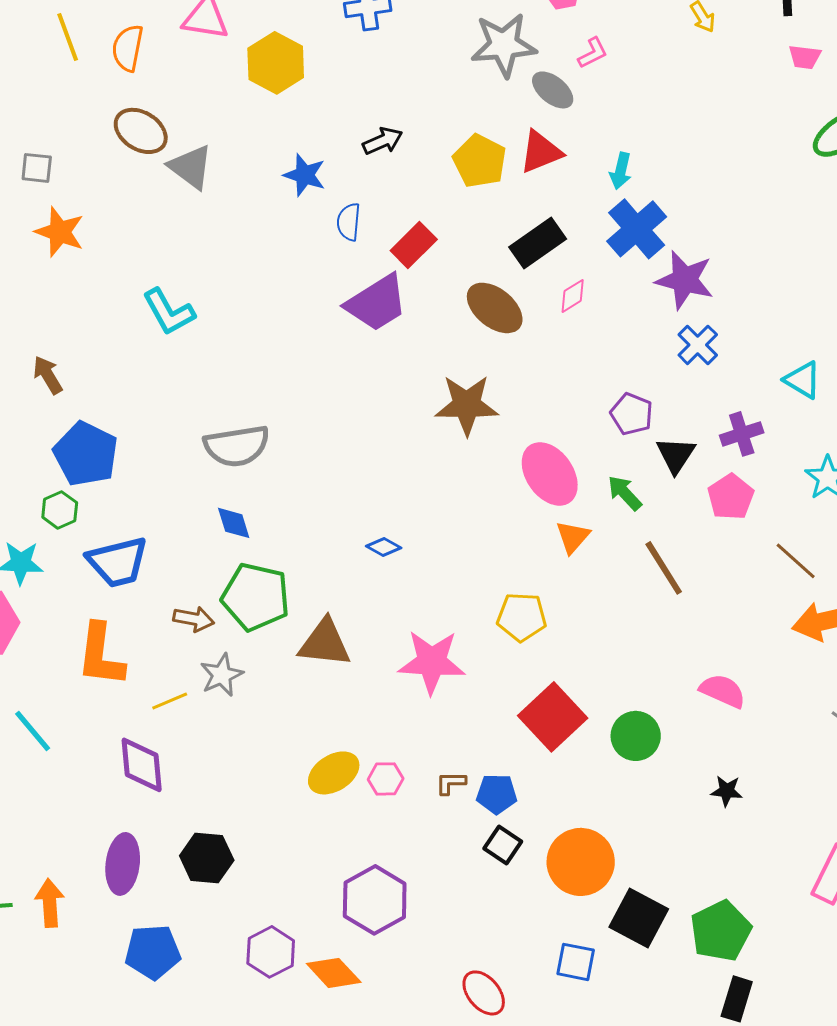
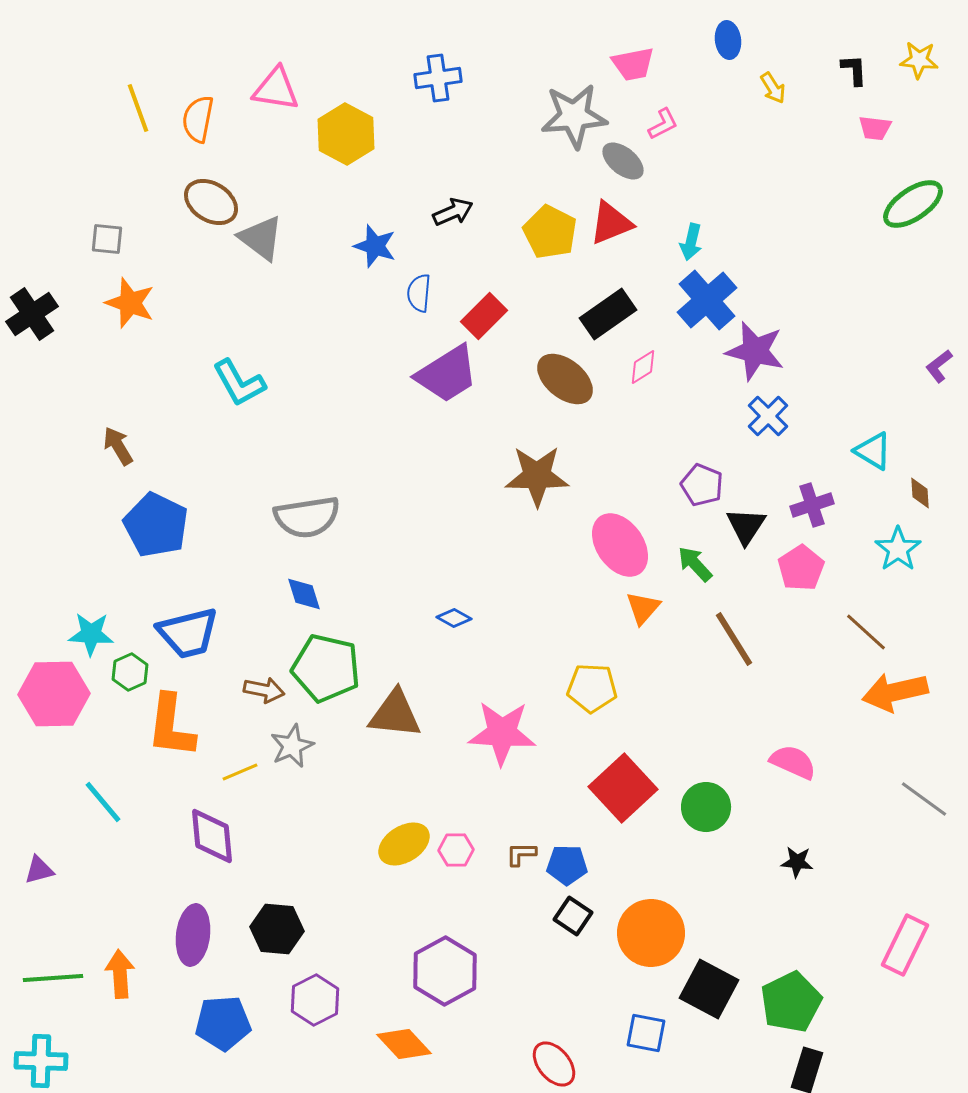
green hexagon: (60, 510) -> (130, 672), moved
purple hexagon: (271, 952) -> (315, 1000), moved

